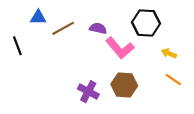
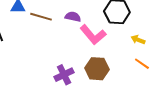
brown line: (63, 28) -> (41, 17), turned 45
purple cross: (88, 92) -> (64, 75), turned 36

